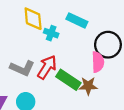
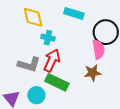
cyan cross: (51, 33) -> (48, 38), moved
green rectangle: (68, 80) -> (57, 82), moved

